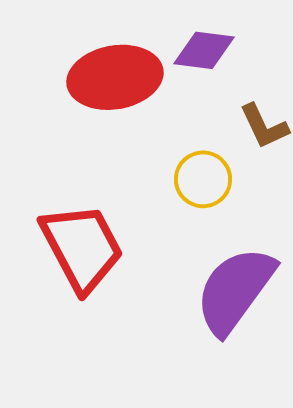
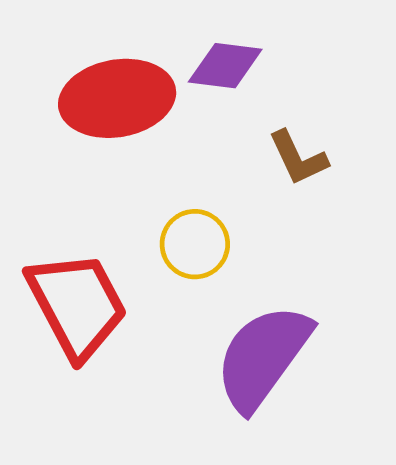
yellow circle: (203, 179) -> (195, 244), moved

